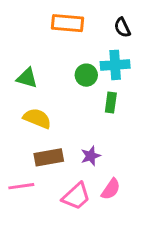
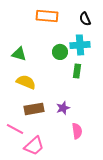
pink line: (21, 186) -> (15, 129), turned 36
pink semicircle: (111, 189) -> (77, 131), turned -42
pink trapezoid: (76, 196) -> (34, 146), moved

